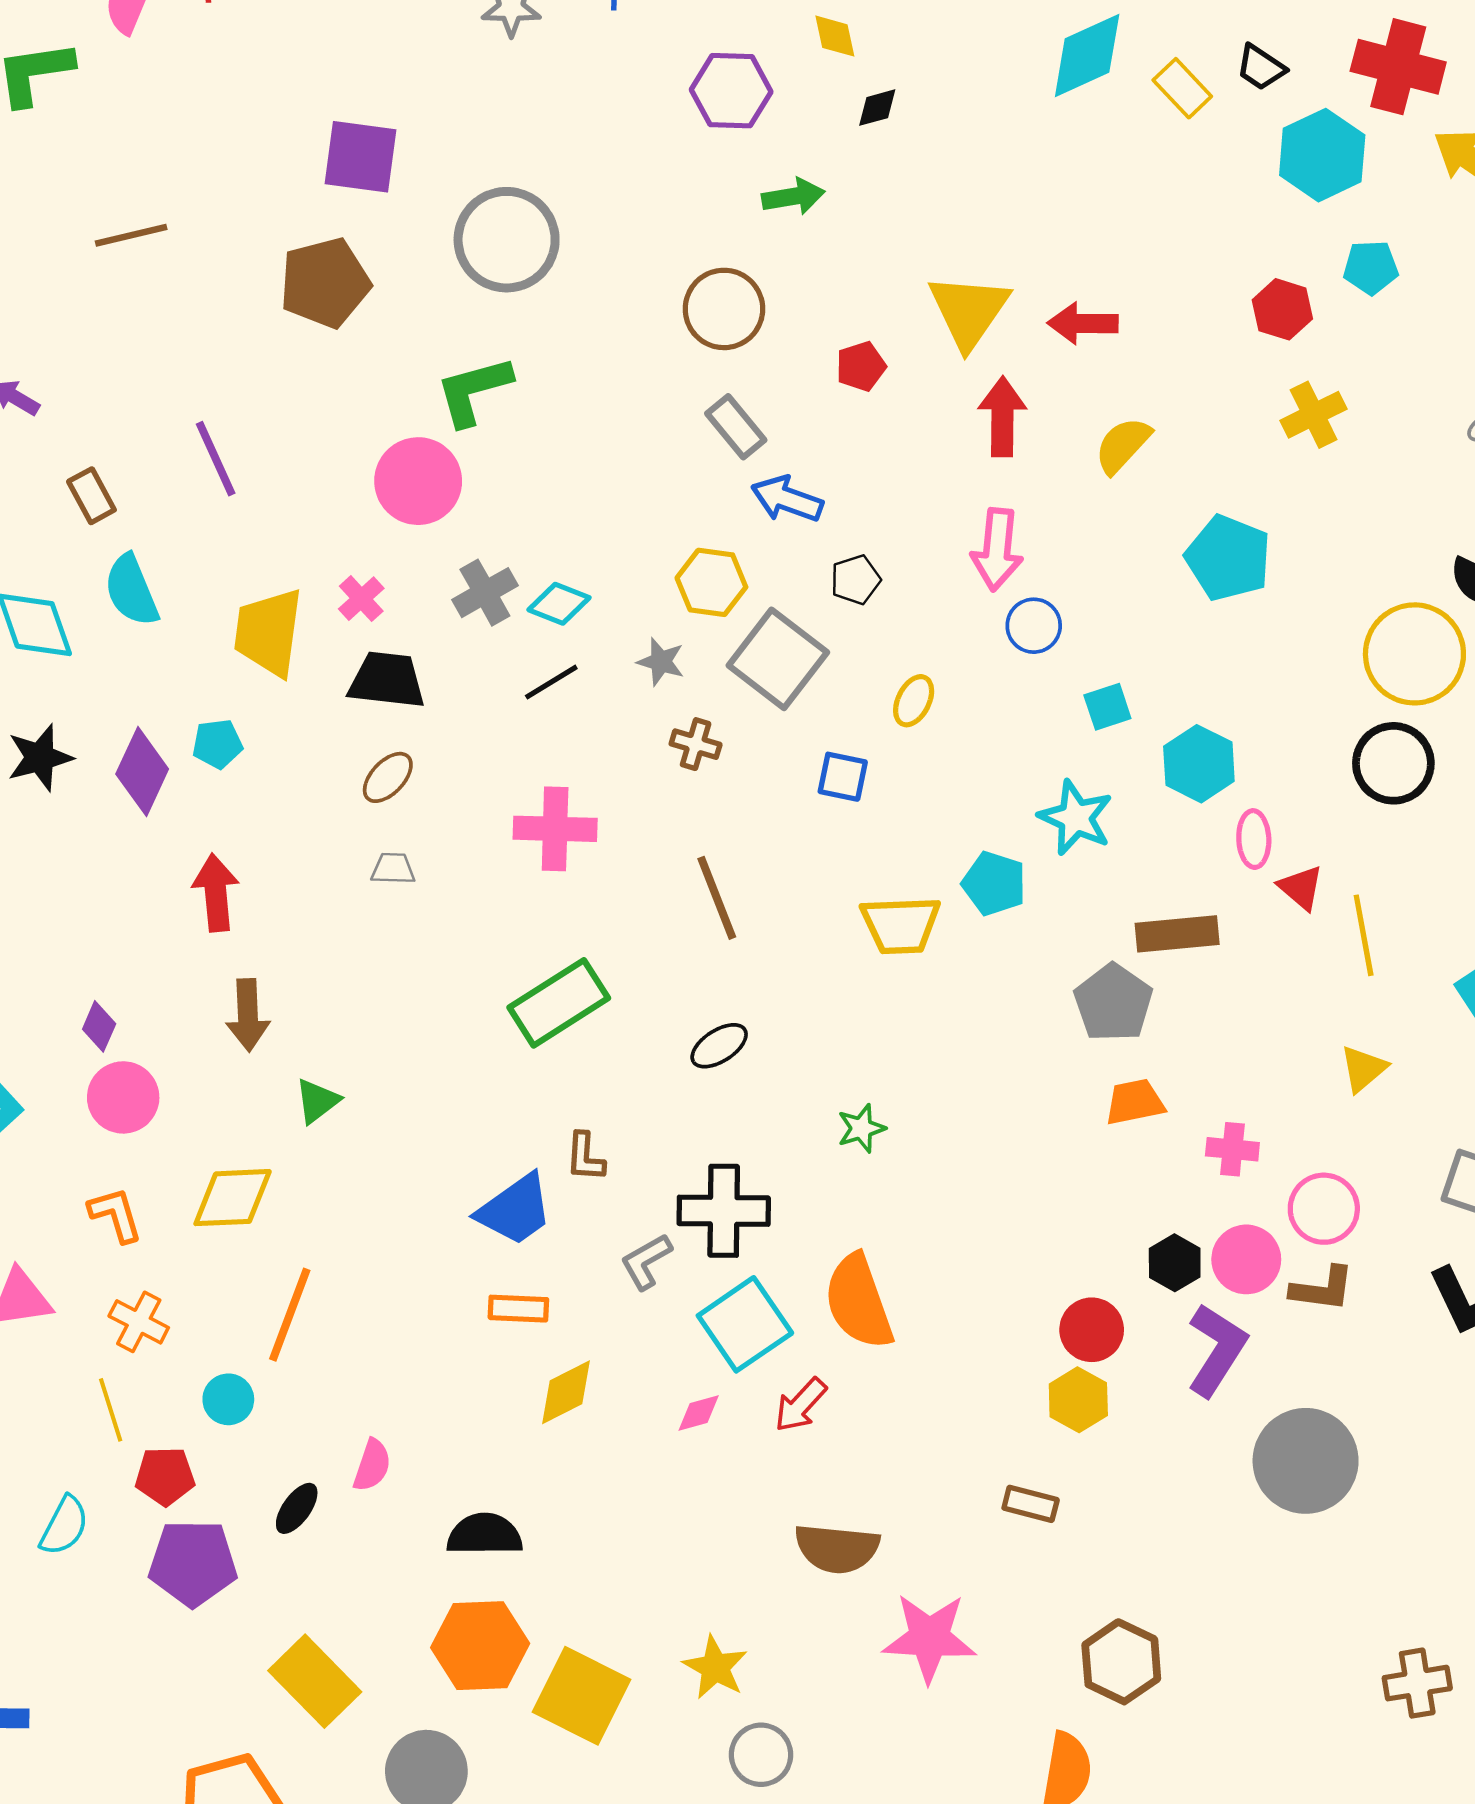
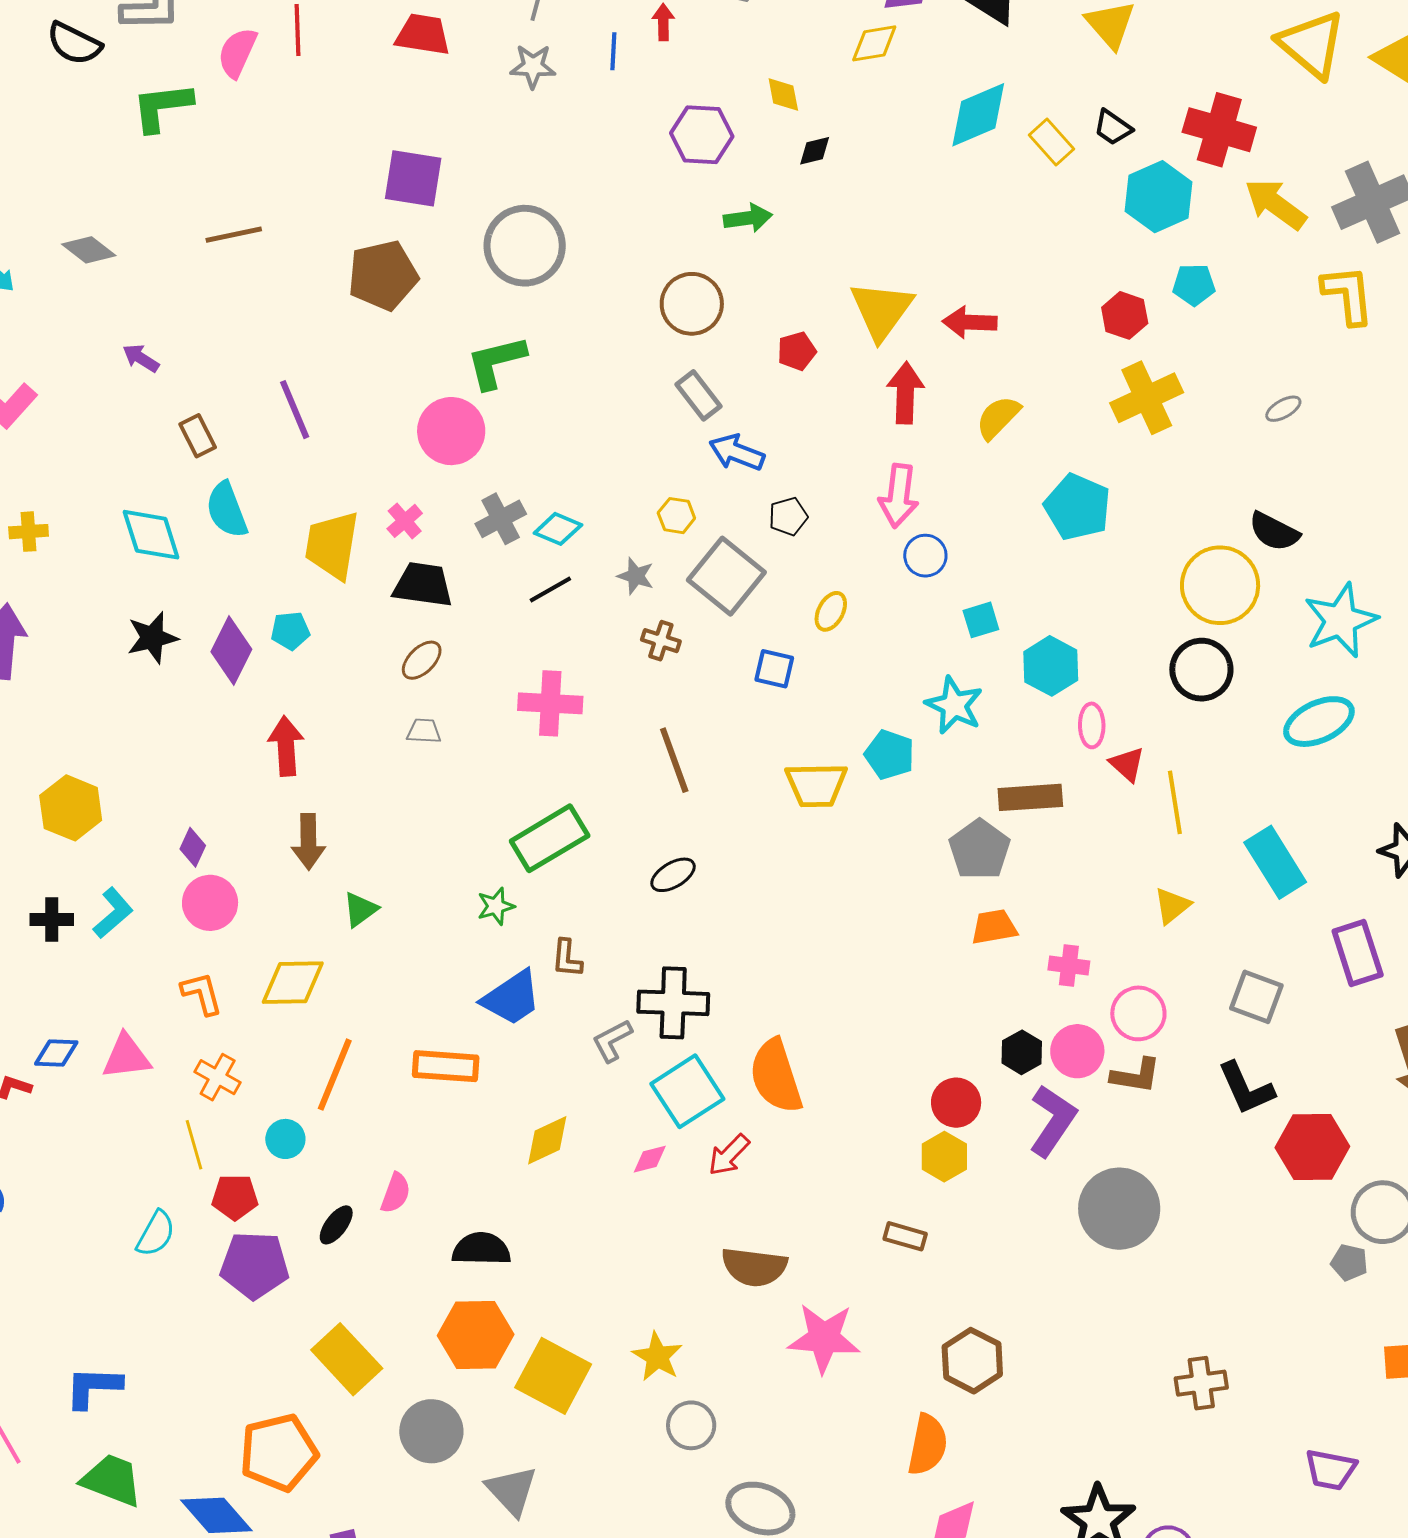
yellow cross: (1314, 415) -> (1147, 398), size x1.4
yellow hexagon: (711, 582) -> (676, 516), size x0.7
green star: (861, 1128) -> (496, 906), moved
orange rectangle: (518, 1309) -> (446, 1066), moved, size x1.4

